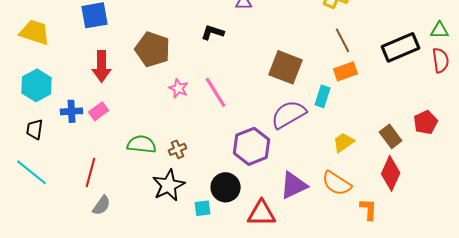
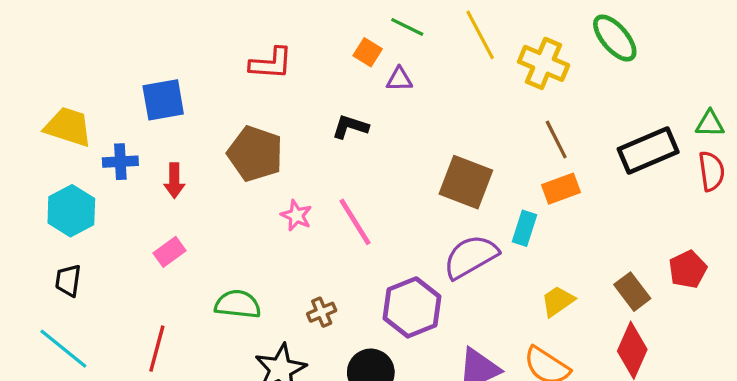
red arrow: (102, 66) -> (174, 181), size x0.7
blue cross: (72, 111) -> (120, 162), moved
brown cross: (178, 149) -> (322, 312), moved

